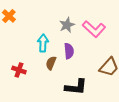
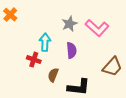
brown semicircle: (51, 63) -> (53, 75), moved
red cross: (19, 70) -> (34, 60), moved

